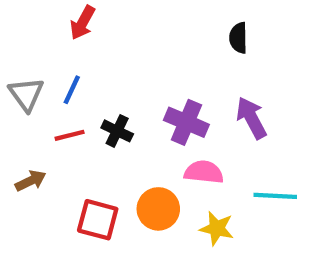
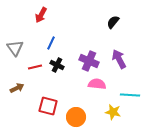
black semicircle: (238, 38) -> (113, 22), turned 40
blue line: (72, 90) -> (51, 43), moved
orange circle: (158, 209) -> (76, 117), moved
yellow star: (217, 228) -> (113, 112), moved

